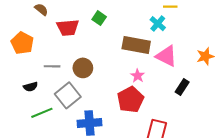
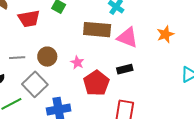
pink star: (138, 76) -> (77, 62), moved
black rectangle: (182, 87) -> (125, 69), moved, turned 49

